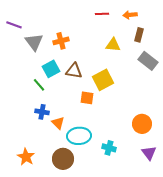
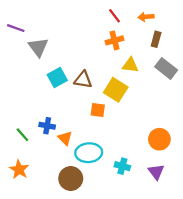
red line: (102, 14) -> (115, 16), turned 56
orange cross: (61, 41) -> (115, 40), moved
yellow triangle: (113, 45) -> (130, 65), moved
yellow square: (103, 80) -> (116, 90), turned -30
green line: (39, 85) -> (22, 135), moved
purple triangle: (149, 153) -> (156, 172), moved
orange star: (26, 157) -> (19, 170), moved

